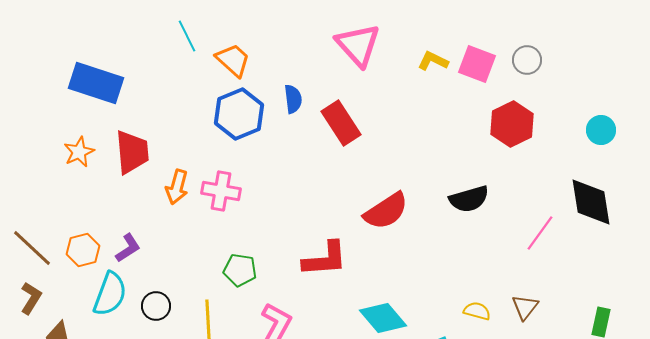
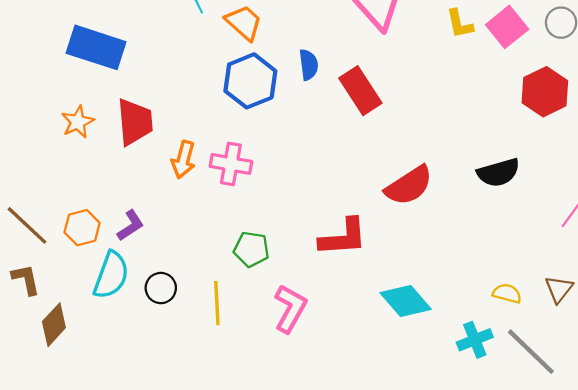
yellow L-shape: (433, 61) -> (460, 24), turned -128
pink square: (477, 64) -> (507, 27), turned 30
brown L-shape: (31, 298) -> (26, 279), turned -44

